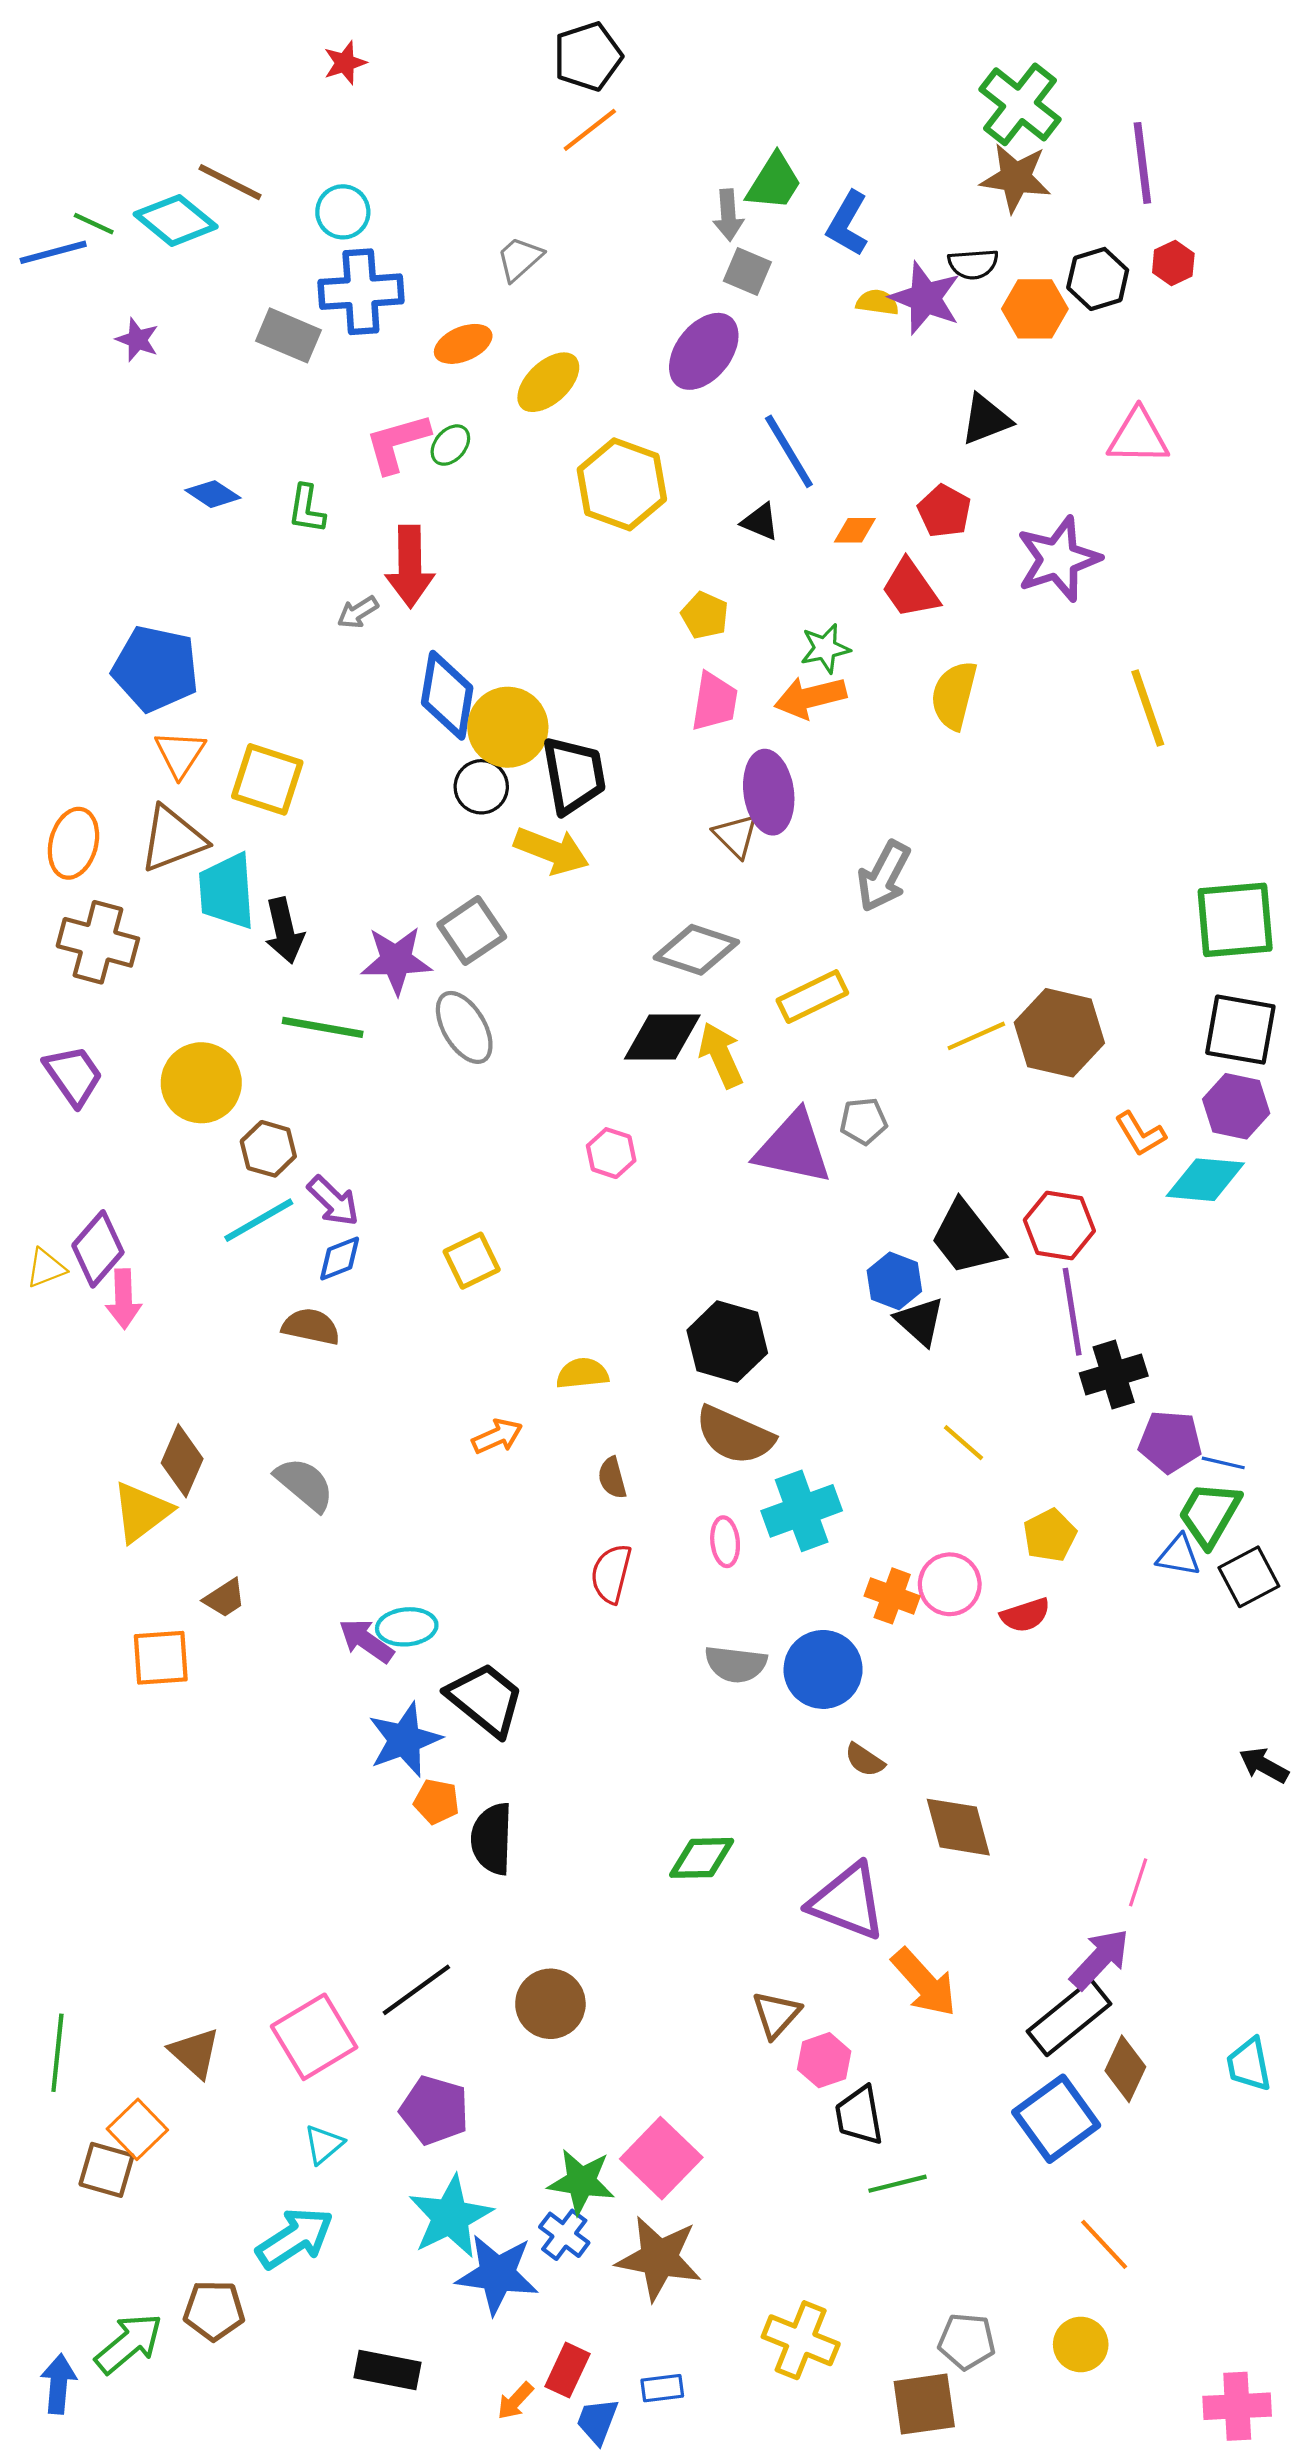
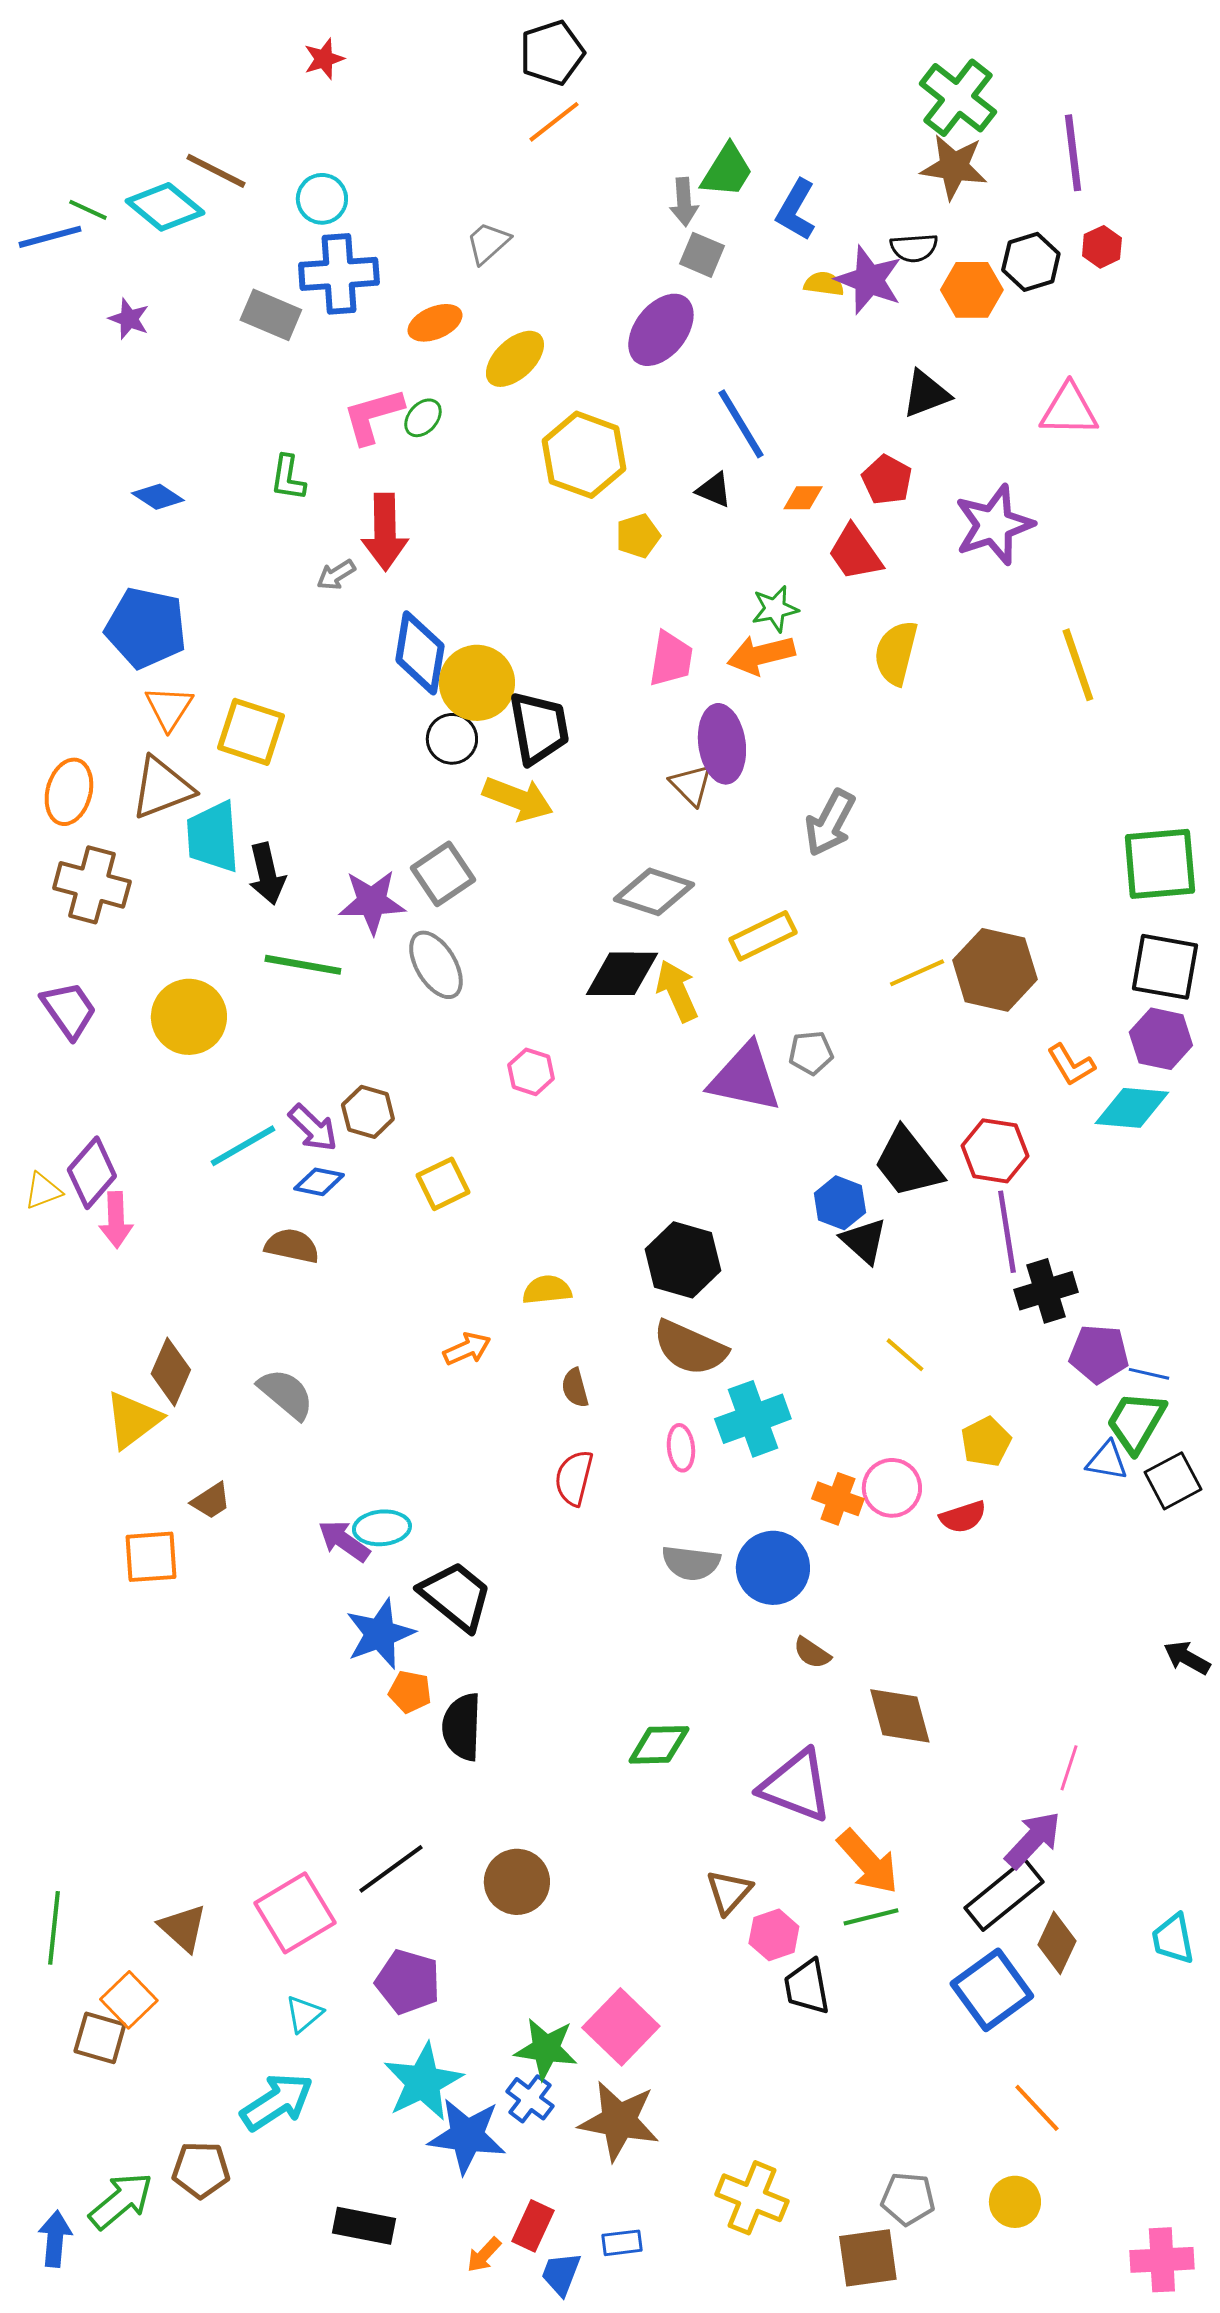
blue diamond: (213, 494) -> (158, 497), moved
yellow pentagon: (705, 615) -> (638, 536), moved, turned 30
brown hexagon: (268, 1149) -> (368, 1112), moved
pink hexagon: (611, 1153) -> (531, 1072), moved
blue diamond: (340, 1258) -> (319, 1182), turned 33
green line: (898, 2184) -> (871, 1917), moved

